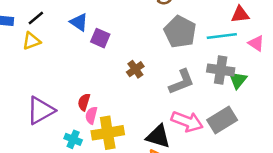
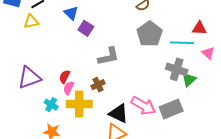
brown cross: (135, 69) -> (98, 85), moved
gray L-shape: (181, 82) -> (108, 56), moved

